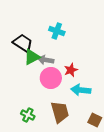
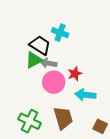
black trapezoid: (23, 43) -> (40, 45), moved
green cross: (28, 115) -> (30, 121), size x1.5

